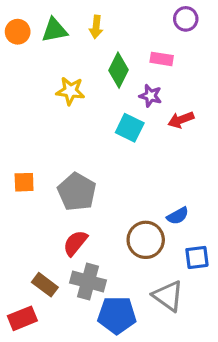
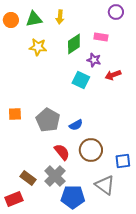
green diamond: (118, 70) -> (74, 44), turned 30
yellow star: (70, 91) -> (38, 47), moved
blue semicircle: (178, 216) -> (76, 125), moved
red semicircle: (75, 243) -> (62, 152), moved, turned 102
gray cross: (88, 281) -> (55, 176), turned 30

